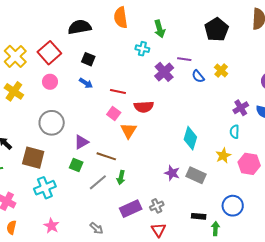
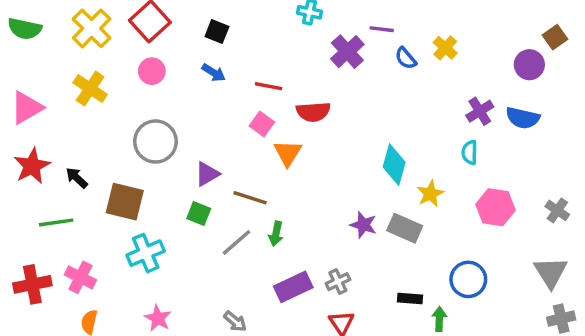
yellow star: (223, 156) -> (430, 194), moved

